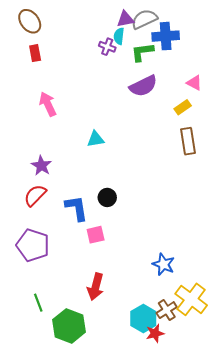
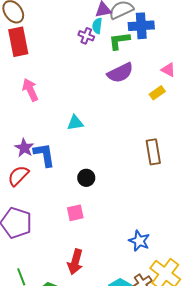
red rectangle: (35, 53) -> (18, 42), size x1.8
brown rectangle: (188, 141) -> (153, 152), moved
blue L-shape: (76, 208) -> (44, 155), moved

